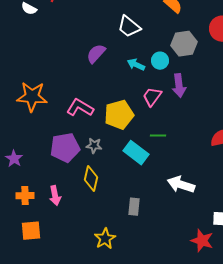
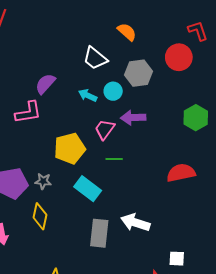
white trapezoid: (129, 27) -> (95, 58), moved
purple arrow: (179, 86) -> (133, 118), turned 95
pink L-shape: (80, 108) -> (28, 112), moved, turned 140
green line: (158, 136) -> (114, 159), moved
gray rectangle: (134, 207) -> (99, 233), moved, size x1.5

